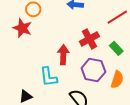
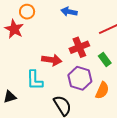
red arrow: (63, 55) -> (52, 60), turned 90

